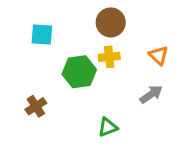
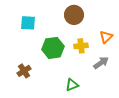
orange triangle: (159, 55) -> (106, 37), turned 32
yellow cross: (109, 57) -> (81, 46), moved

